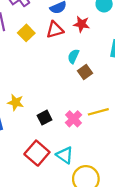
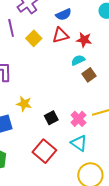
red star: (82, 24) -> (84, 40), moved
cyan semicircle: (73, 56) -> (78, 60), turned 40
cyan triangle: (65, 155) -> (79, 143), moved

